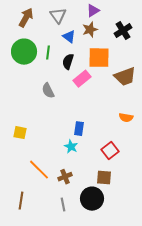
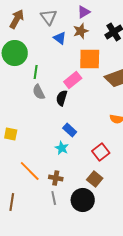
green line: (48, 53) -> (36, 72), moved
black semicircle: (68, 62) -> (62, 98), moved
blue rectangle: (79, 129) -> (70, 130), turned -56
brown cross: (65, 177) -> (56, 178), turned 32
brown square: (104, 178) -> (95, 179), turned 35
gray line: (63, 205) -> (54, 198), moved

